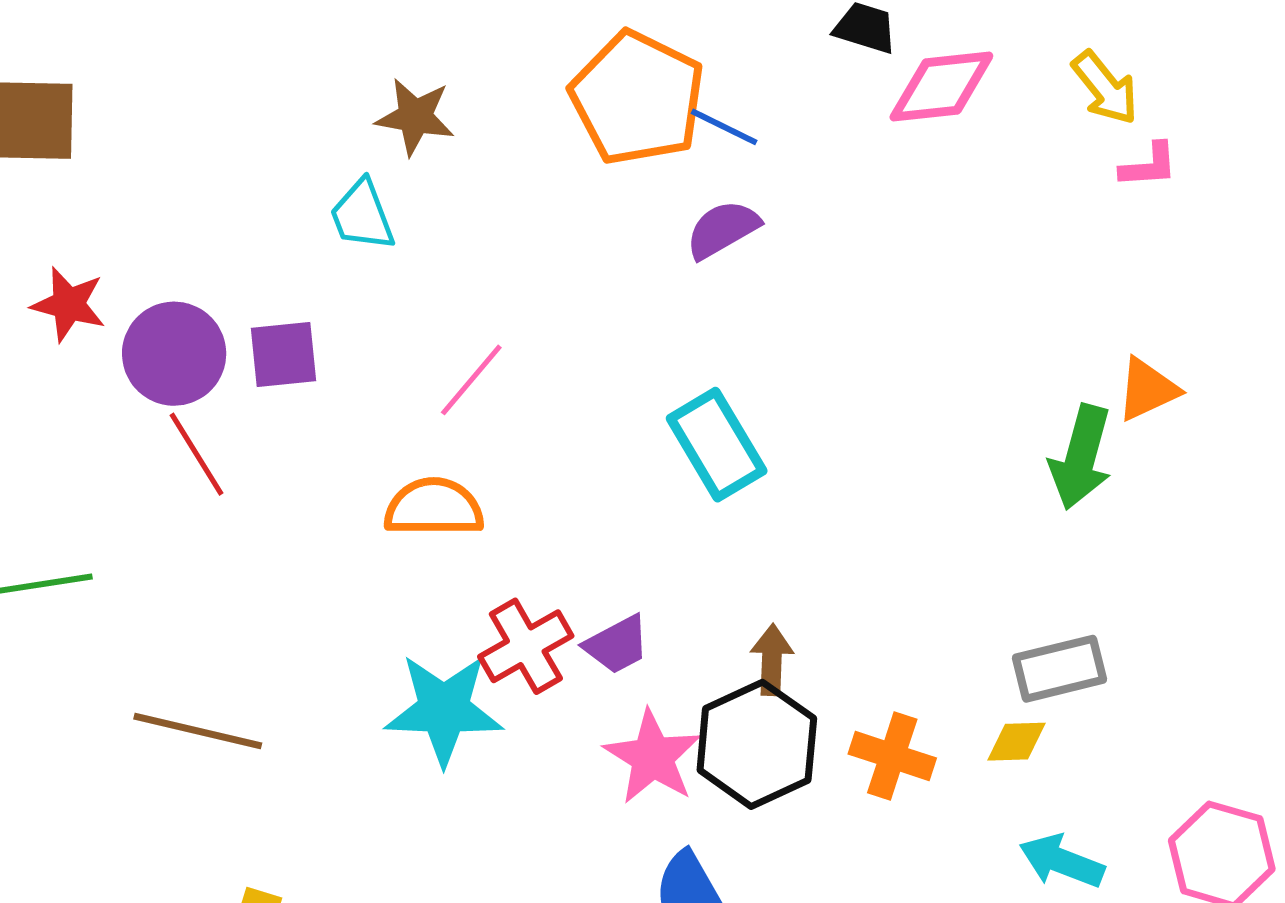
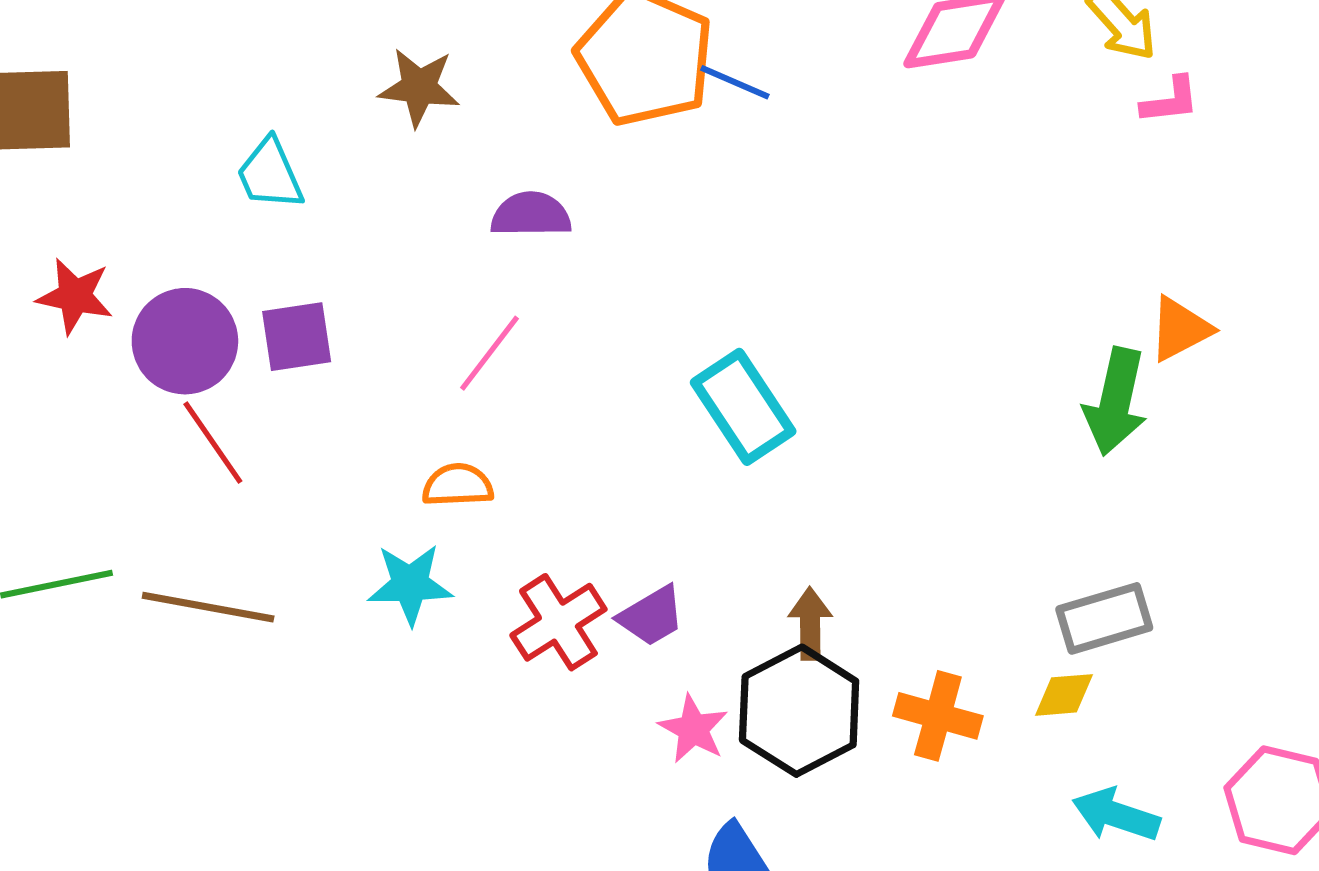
cyan trapezoid: (362, 215) -> (270, 174), moved
purple semicircle: (723, 229) -> (531, 215), moved, turned 32
orange semicircle: (434, 507) -> (458, 485), size x0.7
cyan star: (444, 709) -> (410, 584), moved, size x0.7
brown line: (198, 731) -> (208, 607), moved
pink star: (653, 757) -> (693, 729), size x0.7

